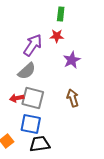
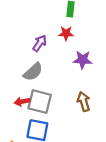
purple arrow: (33, 45) -> (40, 43), size x0.7
purple star: (72, 60) -> (83, 60), turned 30

